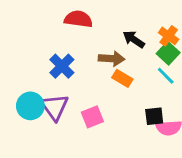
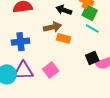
blue cross: (62, 66) -> (20, 42), turned -36
purple triangle: (55, 107) -> (23, 71), turned -40

